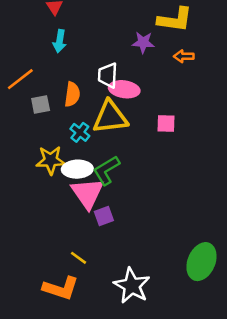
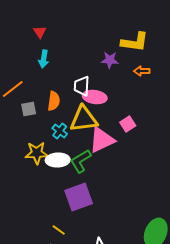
pink square: (166, 123) -> (128, 124), turned -35
pink triangle: (87, 193) -> (102, 140), moved, turned 40
purple square: (104, 216) -> (79, 197), size x1.8

